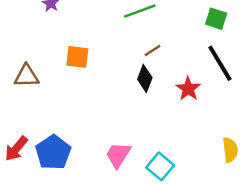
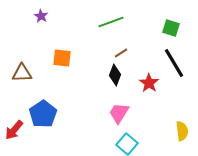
blue pentagon: (53, 152) -> (43, 114), moved
pink trapezoid: (118, 155) -> (119, 113), moved

